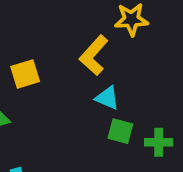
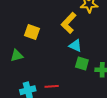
yellow square: (25, 74) -> (32, 32), turned 35

